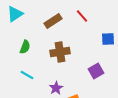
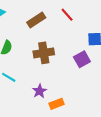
purple square: (96, 71) -> (82, 59), moved

